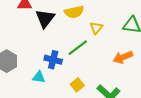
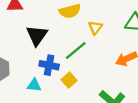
black triangle: (45, 18) -> (37, 35), moved
yellow square: (77, 85) -> (69, 80), moved

